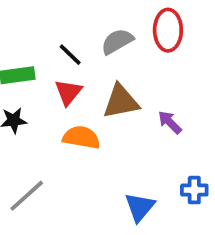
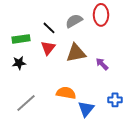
orange semicircle: (81, 137) -> (66, 93), moved

